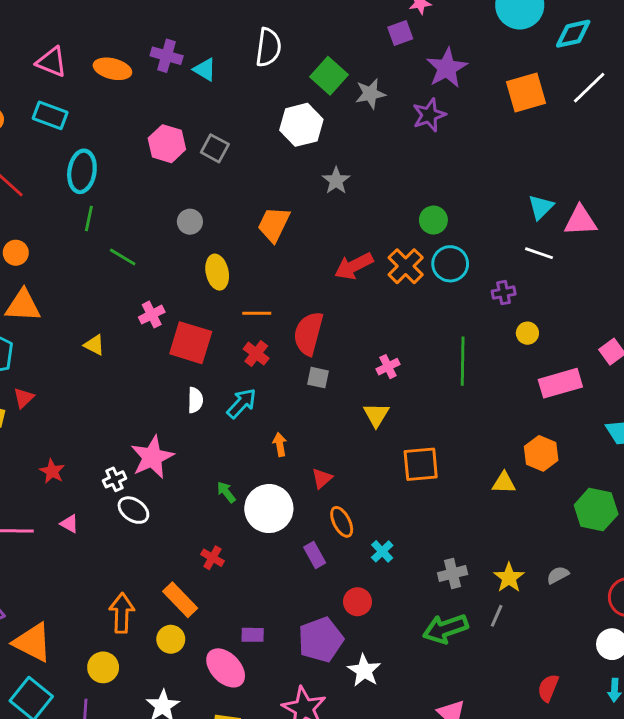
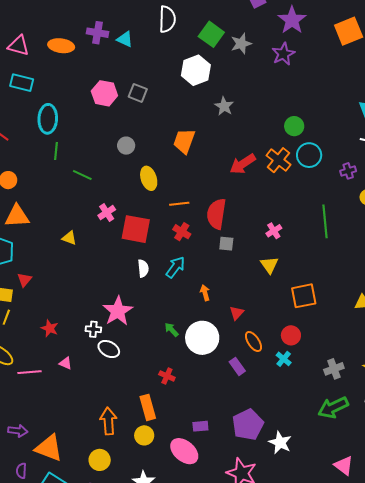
white cross: (115, 479) -> (93, 329), turned 35
orange rectangle: (180, 600) -> (148, 407), turned 35
red circle: (358, 602) -> (291, 335), moved

